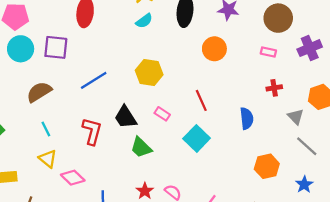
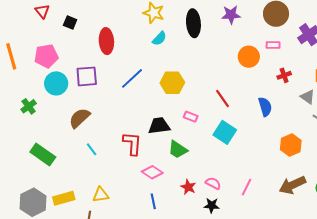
orange circle: (214, 49) -> (249, 57), moved
blue line: (94, 80) -> (132, 78), moved
black trapezoid: (126, 117) -> (159, 126), turned 125
yellow triangle: (48, 159) -> (101, 195), moved, turned -36
pink diamond: (73, 178) -> (152, 172), moved

